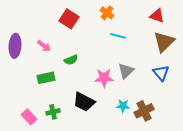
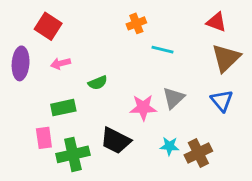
orange cross: (107, 13) -> (136, 23), moved, turned 32
red square: (69, 19) -> (48, 26), moved
pink arrow: (44, 46) -> (61, 63), turned 128
green cross: (53, 112) -> (73, 154), size x1.6
pink rectangle: (29, 117) -> (44, 138), moved, turned 35

